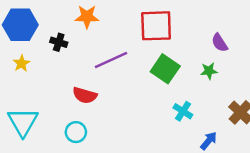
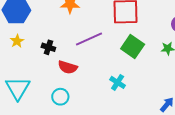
black cross: (59, 42) -> (48, 47), moved
cyan cross: (183, 111) -> (118, 82), moved

